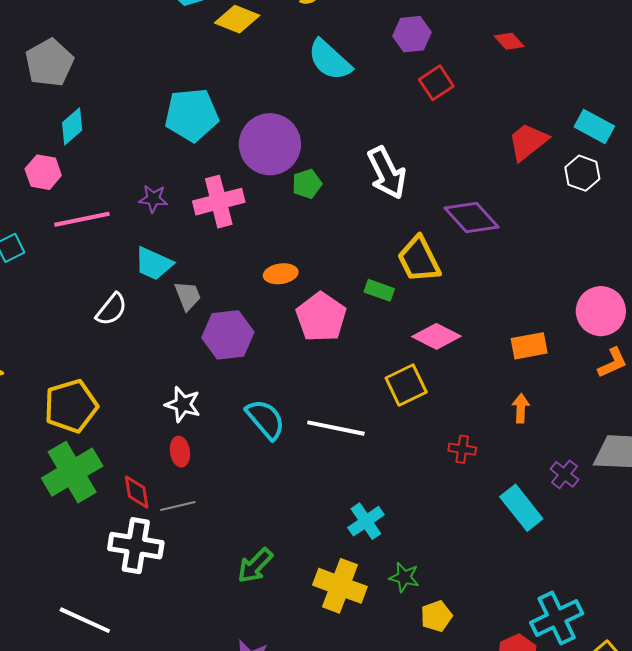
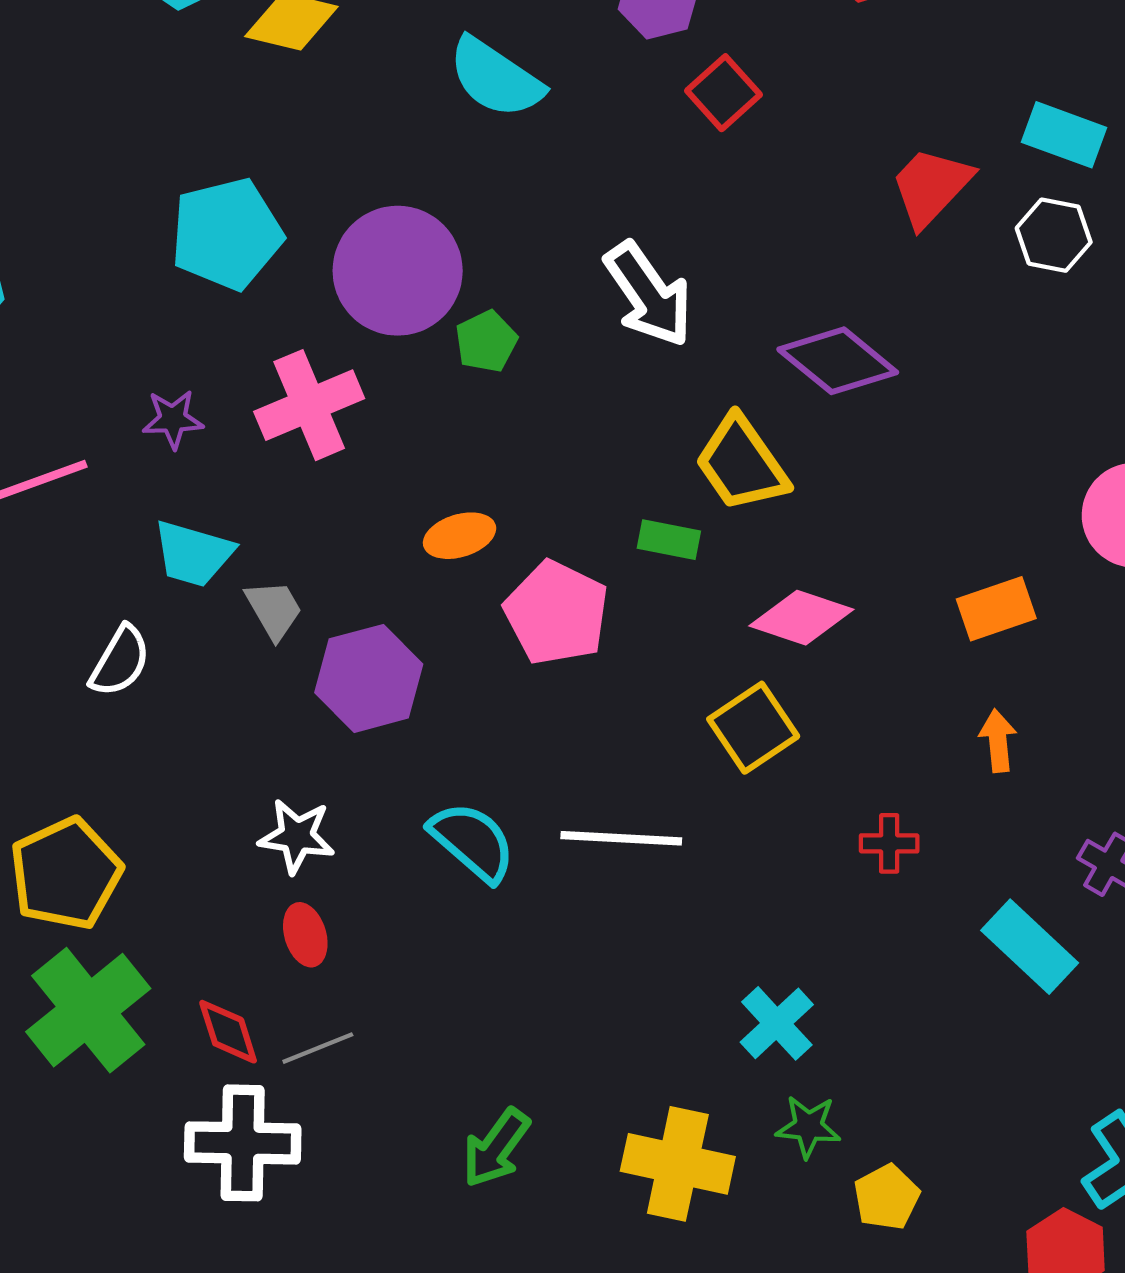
cyan cross: (366, 521) -> (777, 1023), moved

